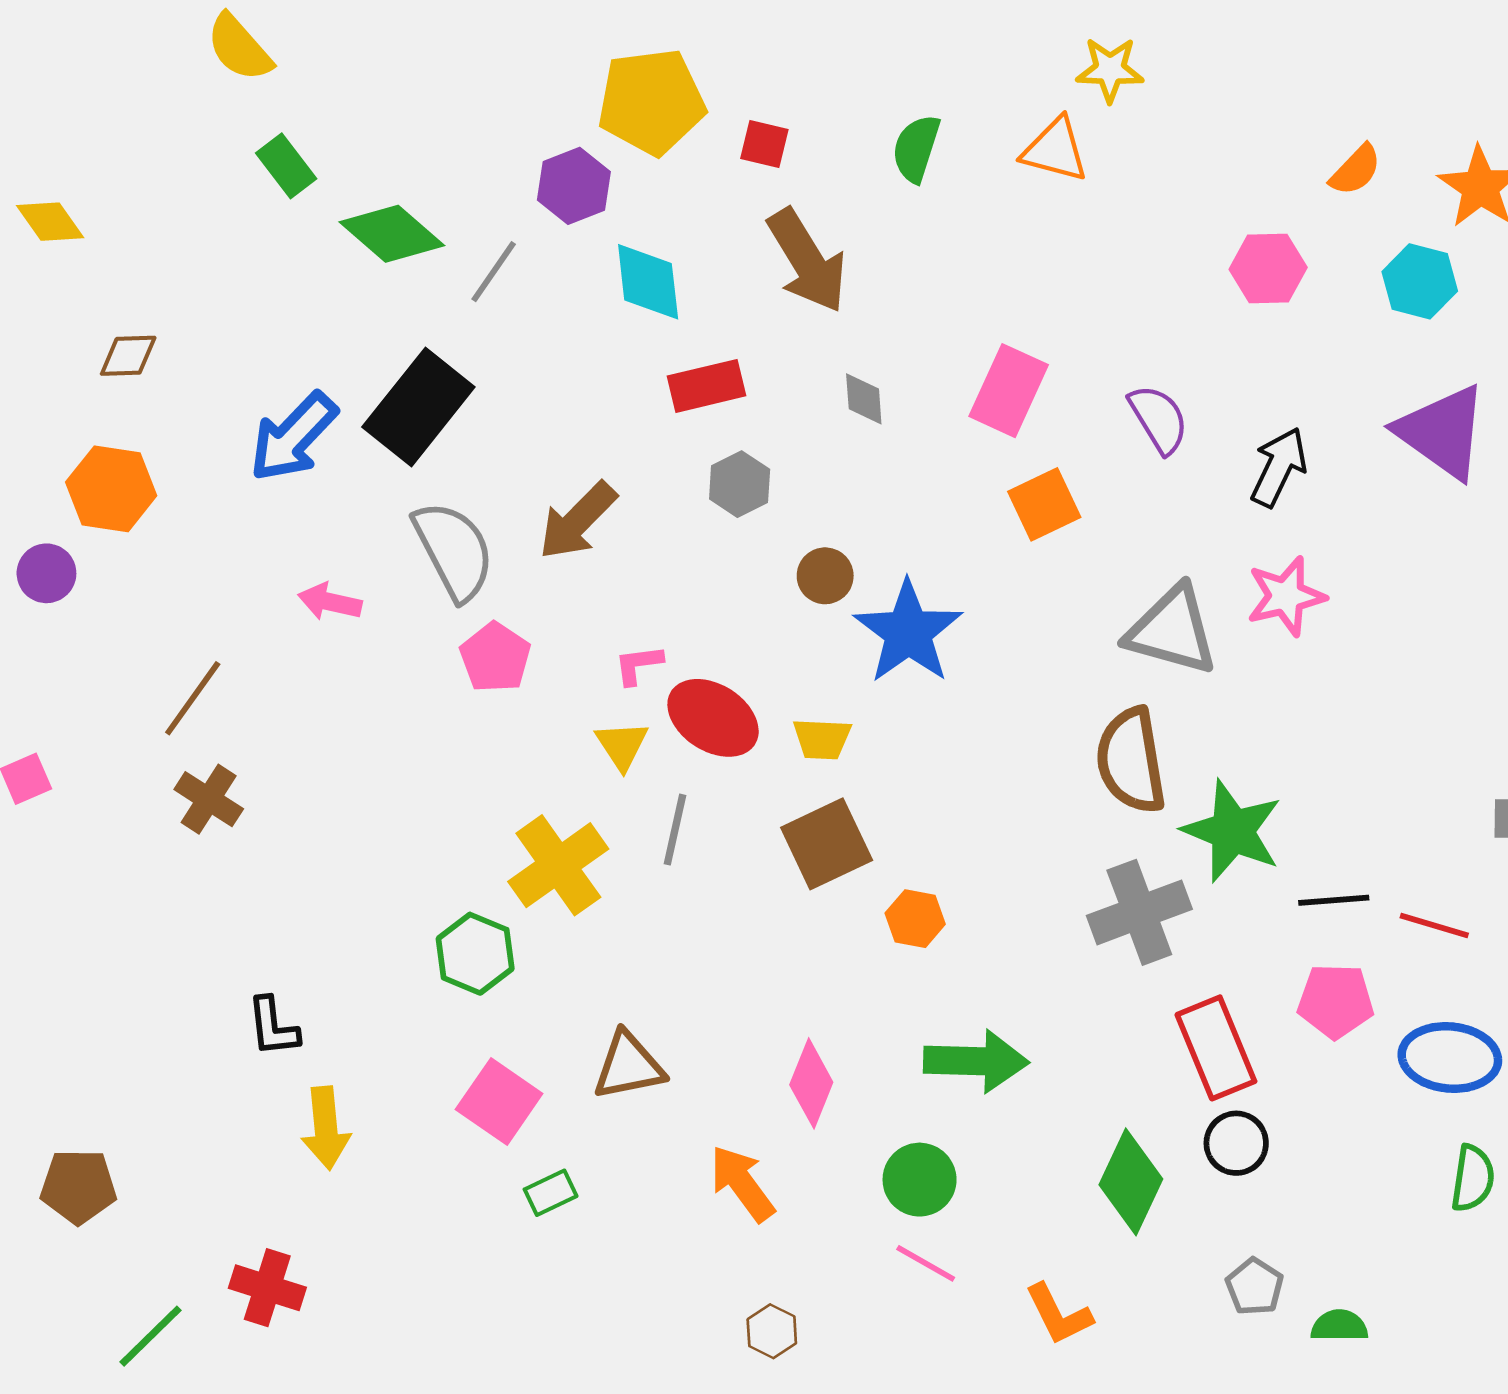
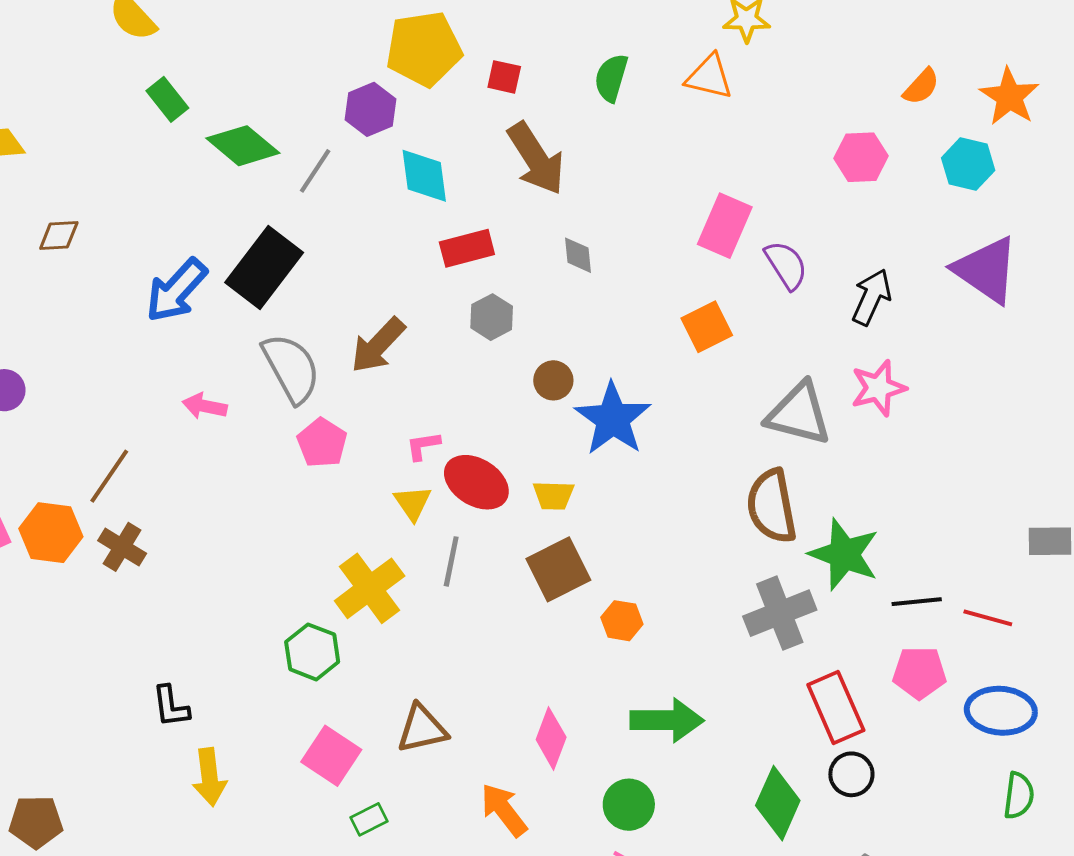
pink rectangle: (1009, 391) -> (725, 226), moved
orange hexagon: (111, 489) -> (51, 533), moved

